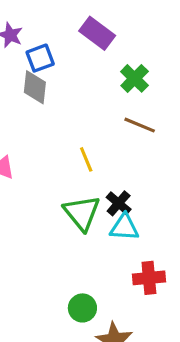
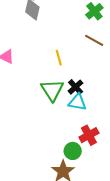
red cross: (149, 278) -> (89, 135), turned -30
green circle: (82, 308) -> (73, 151), moved

